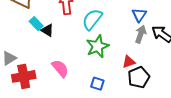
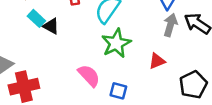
pink semicircle: (60, 68) -> (89, 76), moved
black pentagon: (139, 77) -> (193, 85), moved

